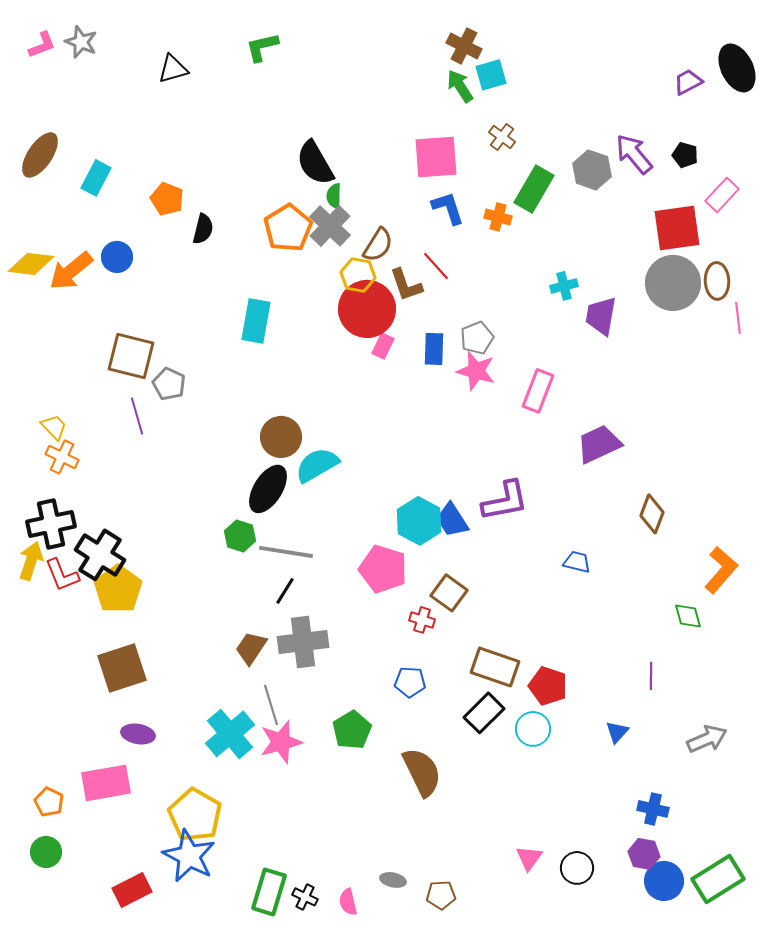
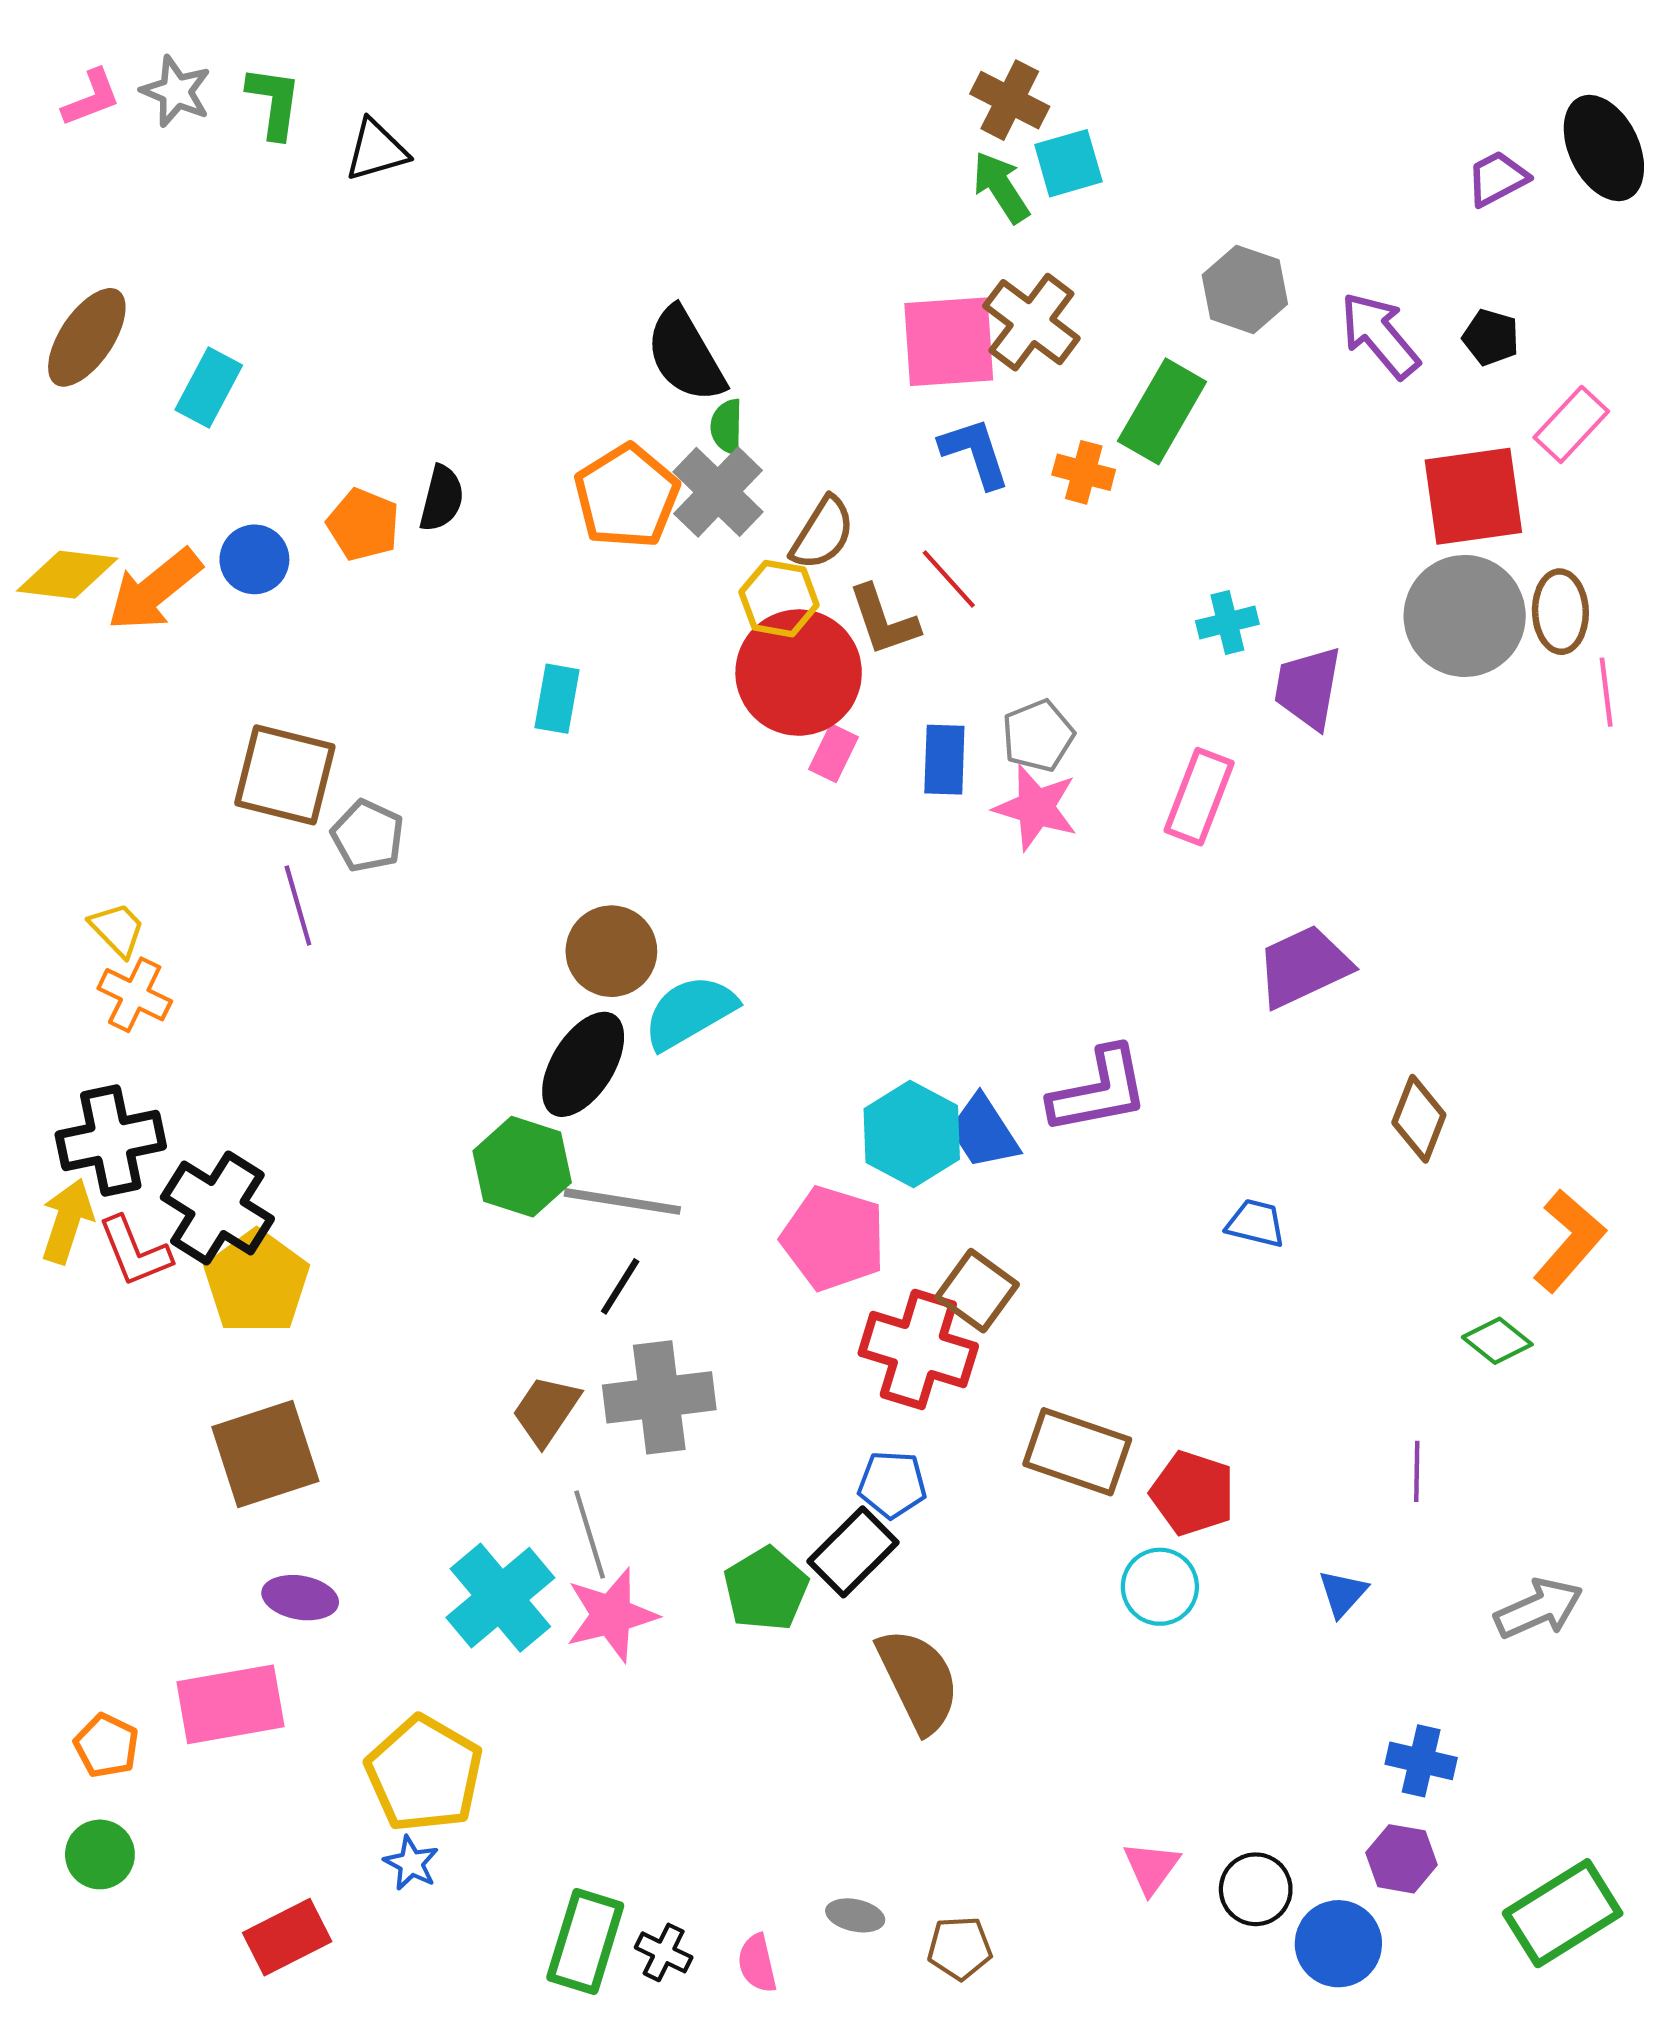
green L-shape: (262, 47) -> (274, 102), moved, turned 111
brown cross: (502, 137) -> (1031, 322), moved, size x1.6
gray hexagon: (592, 170) -> (1245, 289), moved
orange pentagon: (167, 199) -> (363, 525), moved
cyan rectangle: (256, 321) -> (557, 699), size x0.7
pink rectangle: (538, 391) -> (1199, 797), moved
green hexagon: (240, 536) -> (522, 1167), size x1.4
green diamond: (688, 616) -> (1497, 1341), turned -36
red cross: (422, 620) -> (918, 1349), size x2.0
black rectangle: (484, 713) -> (853, 1552), moved
blue star: (189, 856) -> (411, 1863), size x0.5
blue circle: (664, 881) -> (1338, 1944), moved

